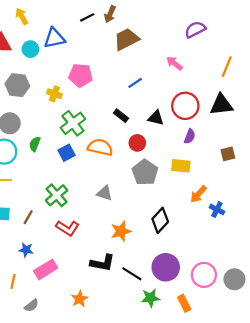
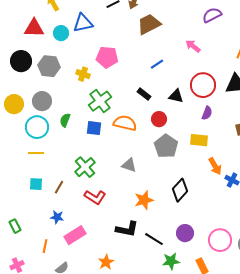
blue square: (66, 153) -> (94, 128), turned 35
orange arrow: (198, 194) -> (215, 166), turned -72
purple circle: (166, 267) -> (185, 233), size x0.7

